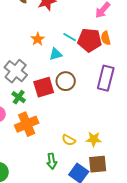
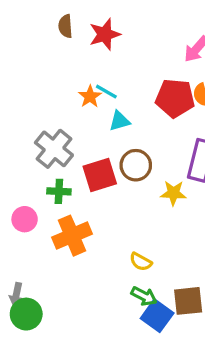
cyan line: (70, 37) -> (106, 92), moved
green cross: (19, 97) -> (59, 191), turned -32
yellow star: (94, 139) -> (173, 193), moved
green arrow: (52, 161) -> (144, 296), moved, turned -56

